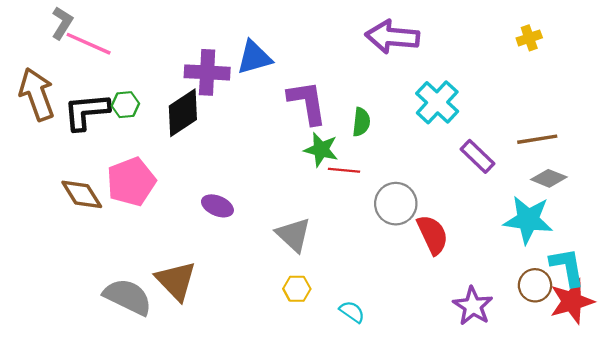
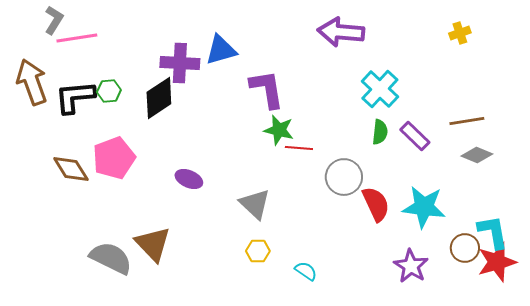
pink line: (89, 44) -> (77, 38), turned -33
green semicircle: (361, 122) -> (380, 132), moved
cyan star: (528, 220) -> (424, 207), moved

